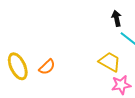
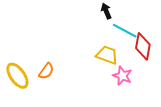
pink star: (121, 85) -> (122, 76), turned -30

